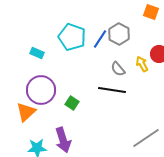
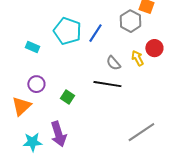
gray hexagon: (119, 34) -> (130, 21), moved
purple circle: (41, 90) -> (36, 84), size x0.6

